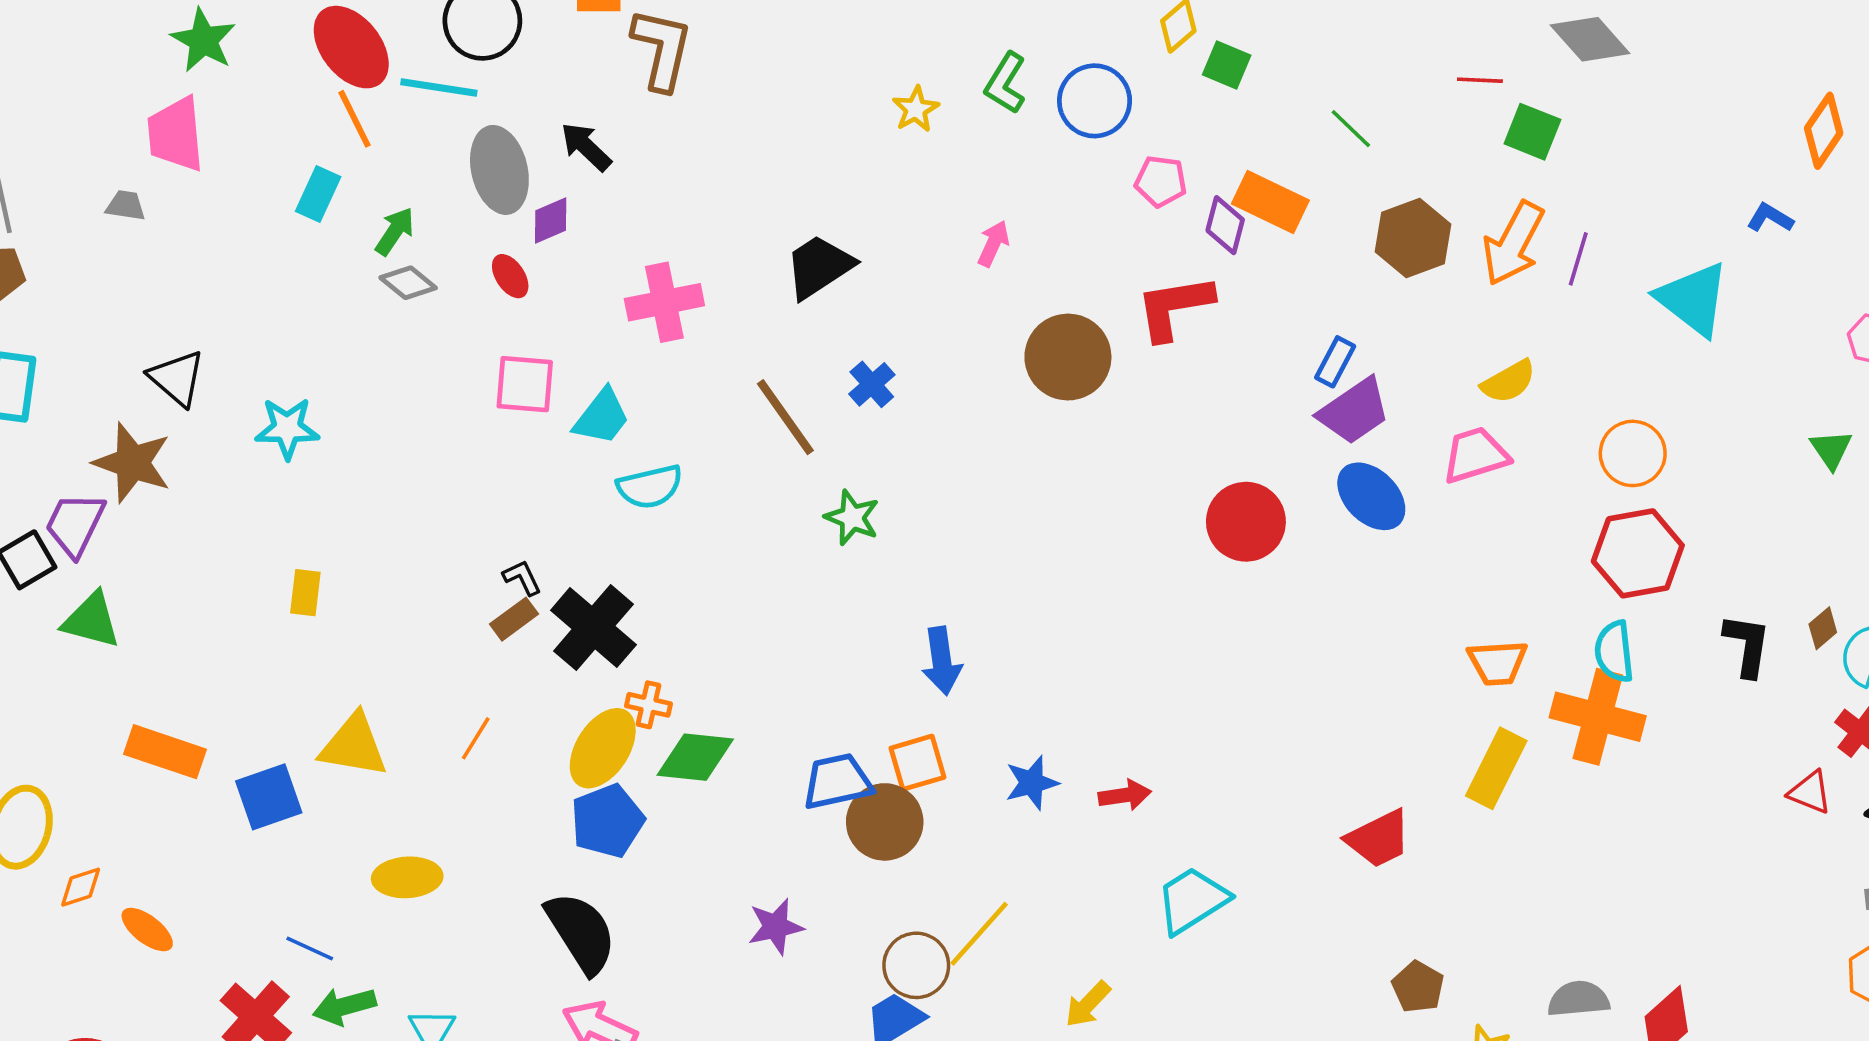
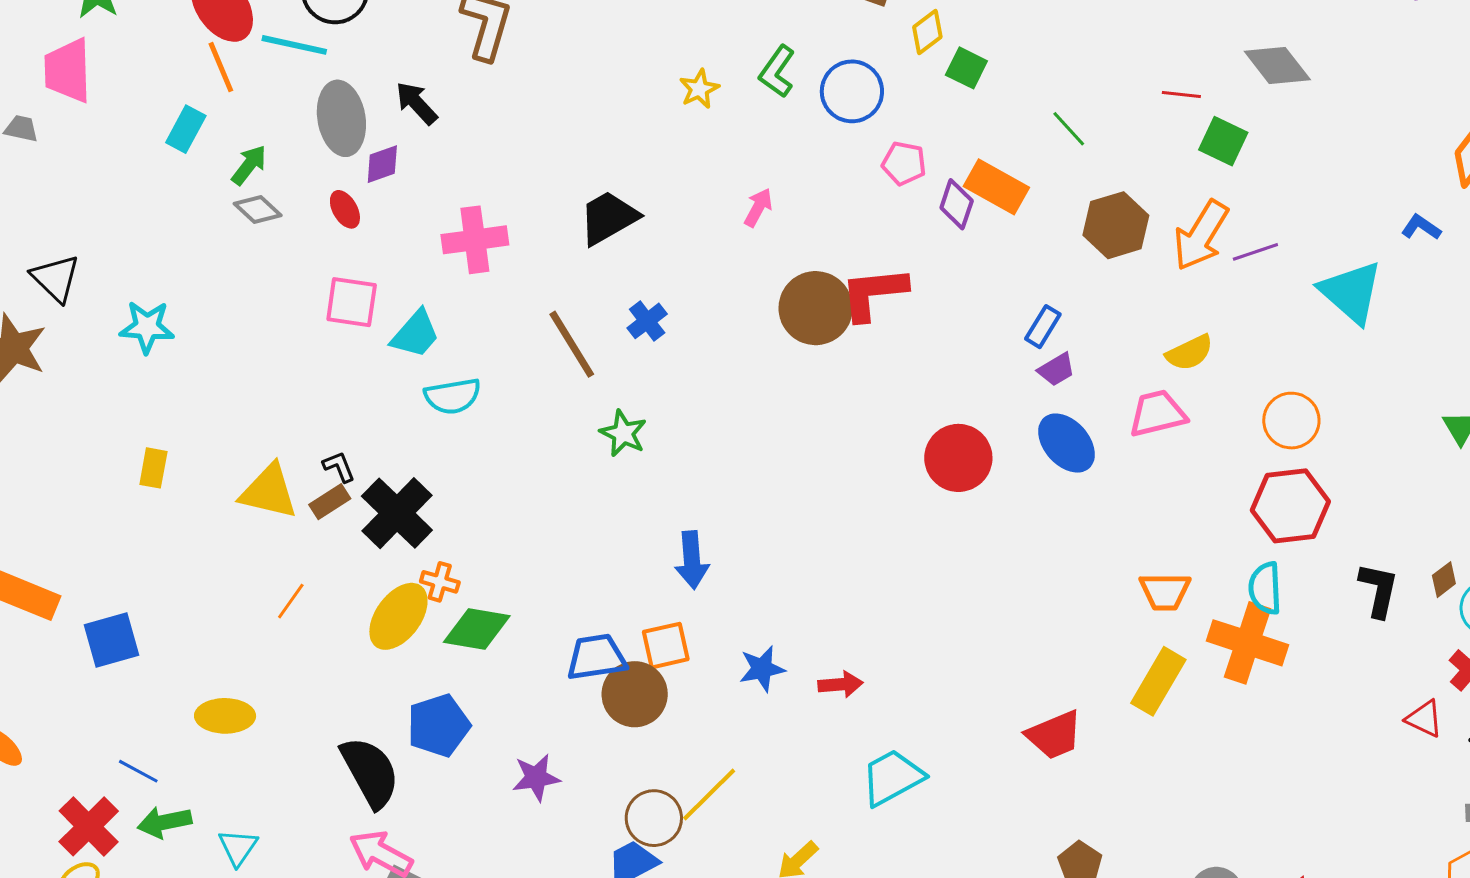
purple line: (1578, 259) -> (1255, 252), turned 51
red L-shape: (1174, 307) -> (874, 293), moved
purple trapezoid: (1354, 411) -> (1056, 370), size x0.6
yellow triangle: (354, 745) -> (269, 492), moved
blue pentagon: (607, 821) -> (439, 725), moved

